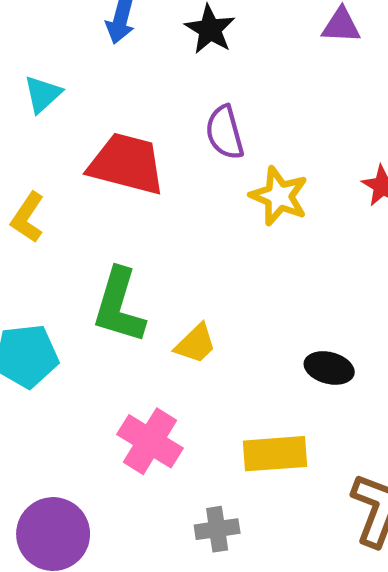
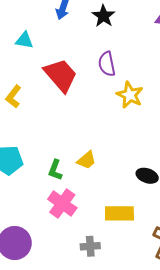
cyan triangle: (43, 94) -> (24, 40), turned 48
red trapezoid: (127, 164) -> (61, 75), turned 30
green L-shape: (119, 306) -> (55, 170), moved, size x0.6

